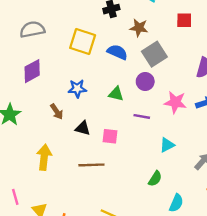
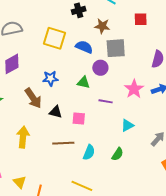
gray square: (154, 54) -> (116, 48), turned 30
purple circle: (145, 82) -> (100, 68), moved
pink star: (175, 102) -> (134, 89), turned 30
brown arrow: (57, 112) -> (33, 98), size x1.5
cyan semicircle: (176, 203) -> (89, 152), moved

